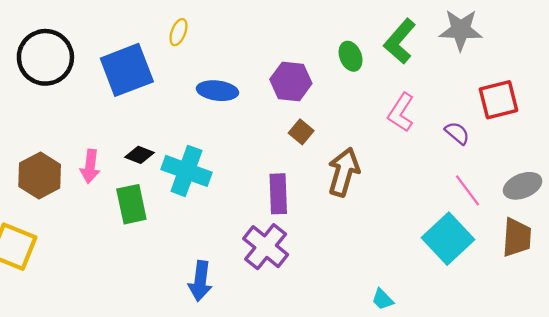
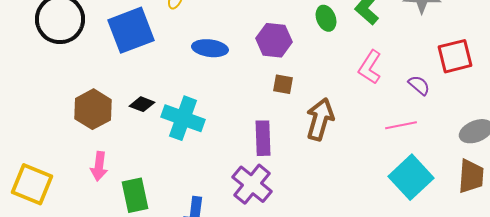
brown square: (301, 132) -> (283, 84), turned -30
pink arrow: (90, 166) -> (99, 166), moved
brown hexagon: (40, 175) -> (93, 109), moved
pink line: (468, 190) -> (401, 125), moved, turned -64
green rectangle: (131, 204) -> (135, 195), moved

